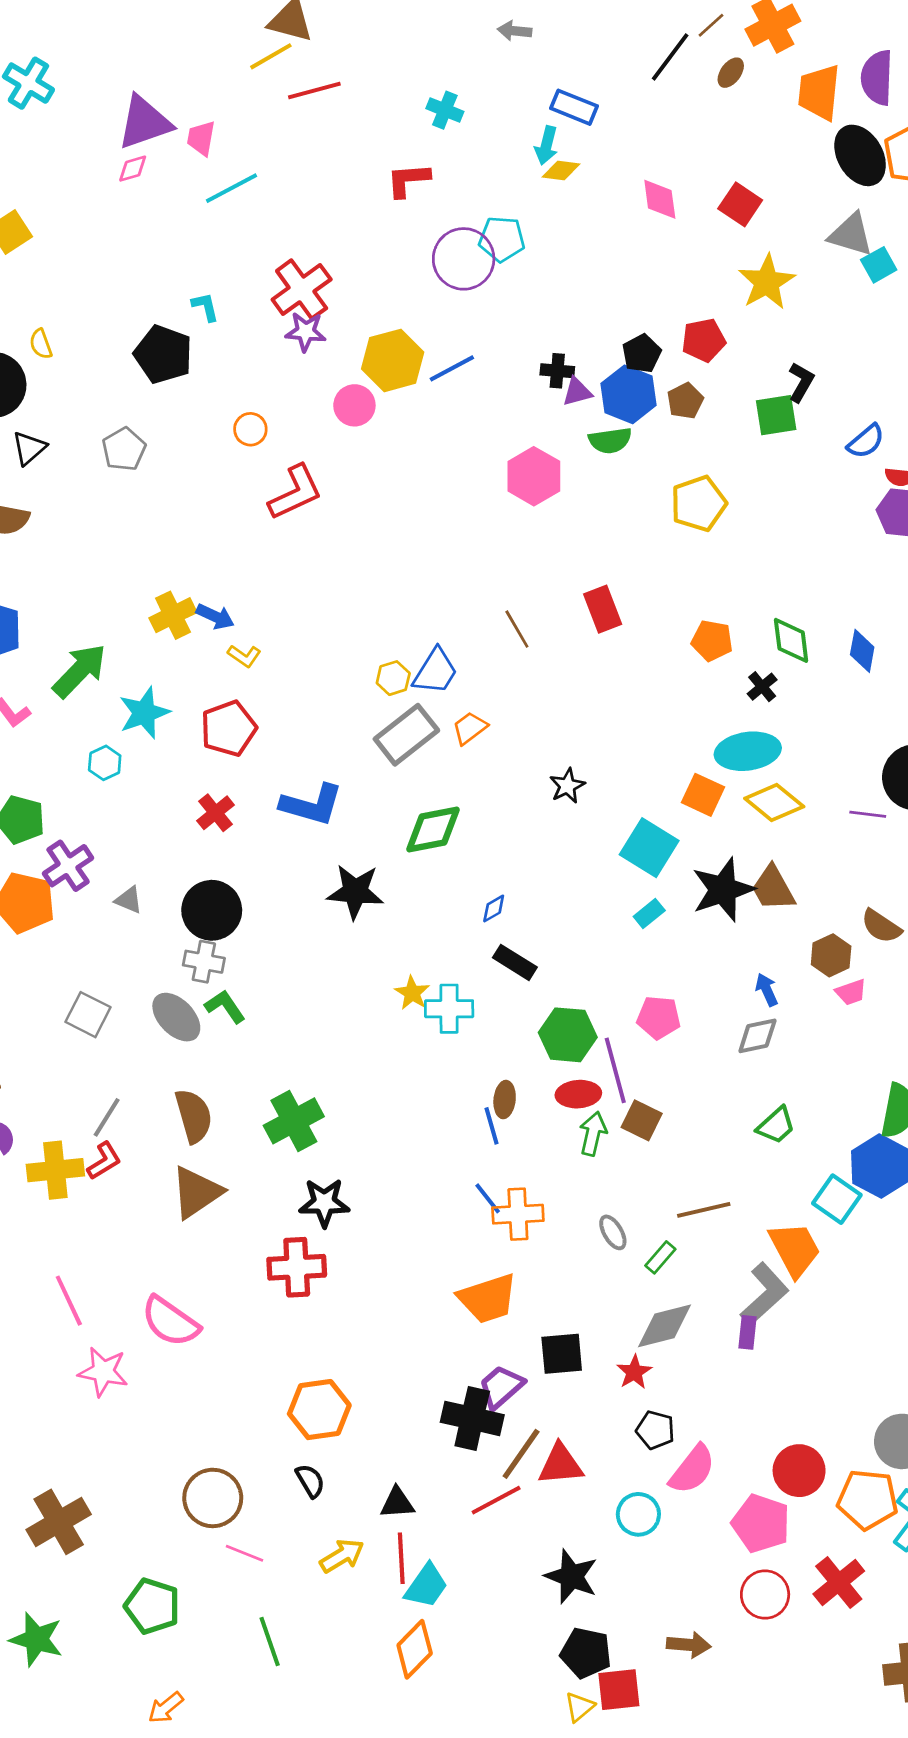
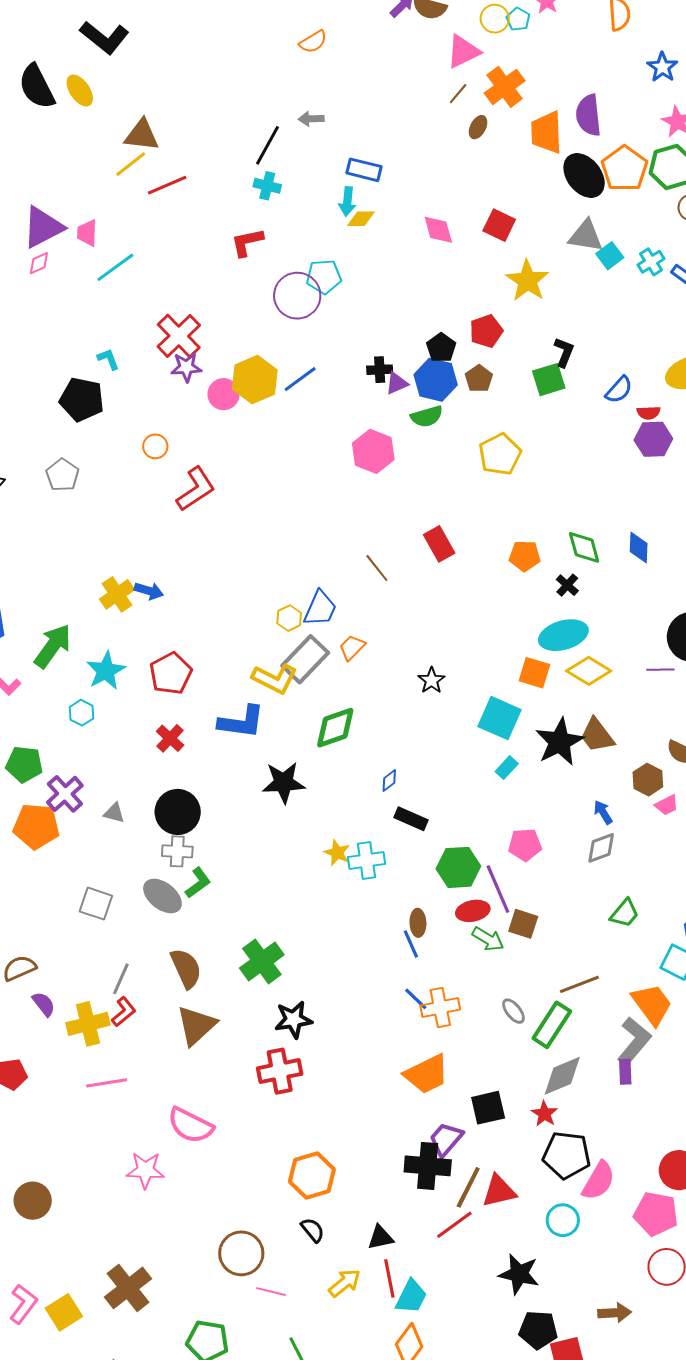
black line: (670, 57) -> (267, 145), moved
pink circle: (354, 405) -> (224, 394), moved
yellow L-shape: (244, 656) -> (275, 679), moved, size x1.8
green L-shape: (225, 1006) -> (198, 883), turned 96
green arrow: (593, 1134) -> (488, 939), turned 116
green rectangle: (660, 1257) -> (552, 1025), size x1.8
pink line: (69, 1301) -> (107, 1083), moved, turned -66
black pentagon: (655, 1430) -> (567, 1155), size x1.6

